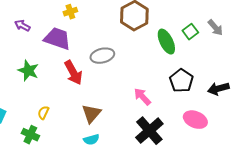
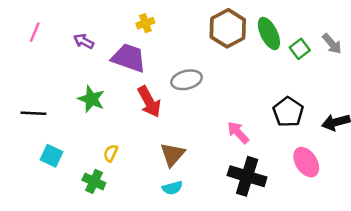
green ellipse: (166, 42) -> (269, 33), moved
pink ellipse: (195, 120) -> (306, 162), turned 35
black cross: (149, 131) -> (247, 176), turned -32

